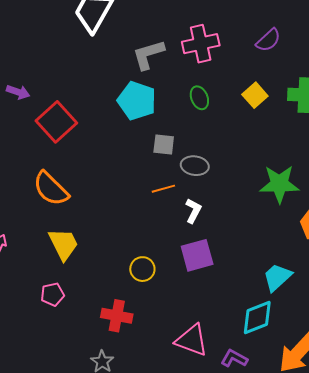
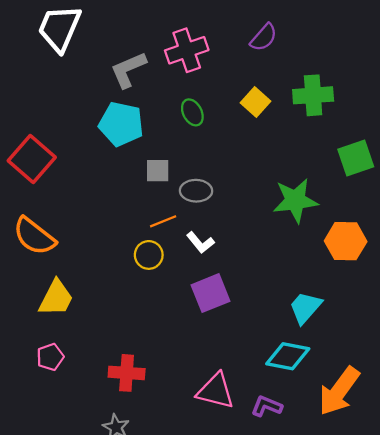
white L-shape: (193, 211) -> (200, 243), turned 120
yellow trapezoid: (63, 244) -> (56, 298), turned 60
yellow circle: (142, 269) -> (149, 255), moved
cyan diamond: (257, 317) -> (288, 356), turned 39

